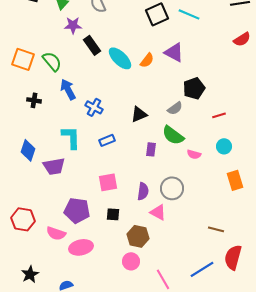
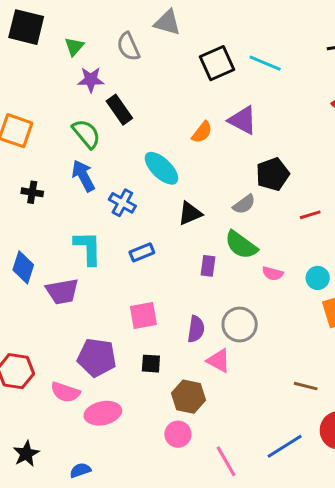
cyan ellipse: (120, 58) -> (161, 168), moved
green semicircle: (52, 61) -> (86, 134), moved
cyan circle: (224, 146) -> (318, 278), moved

